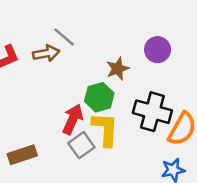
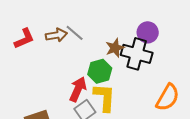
gray line: (64, 37) -> (75, 33), moved
black cross: (152, 112) -> (137, 54), moved

